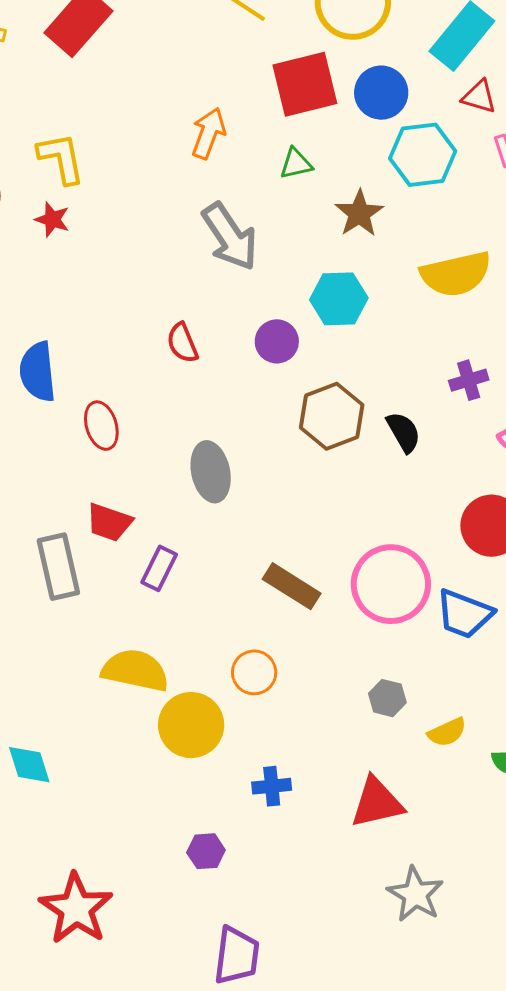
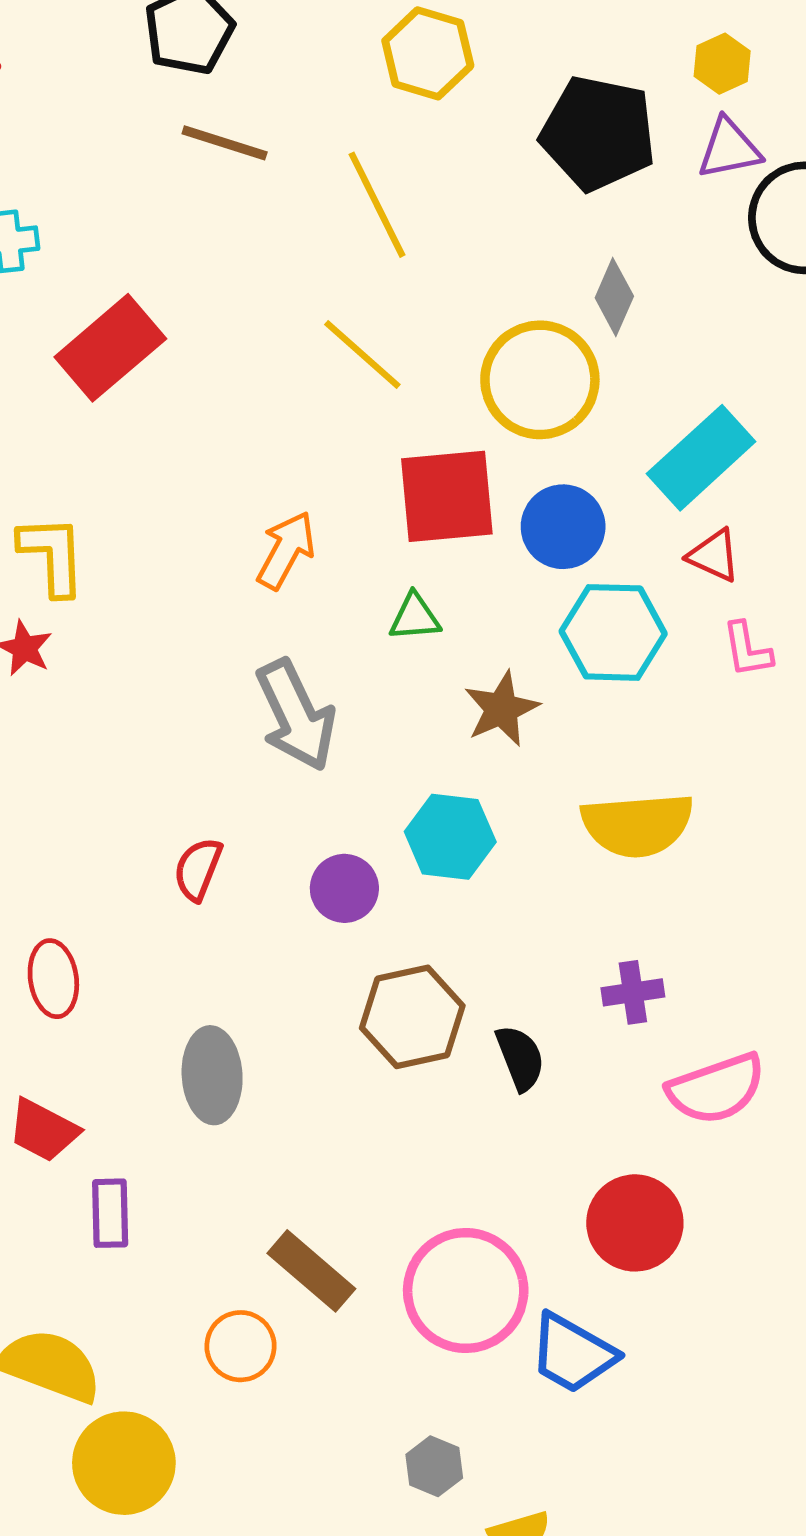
red semicircle: (182, 343) -> (198, 869), turned 36
purple rectangle: (159, 568) -> (110, 1213), turned -36
orange circle: (254, 672) -> (241, 1346), moved

